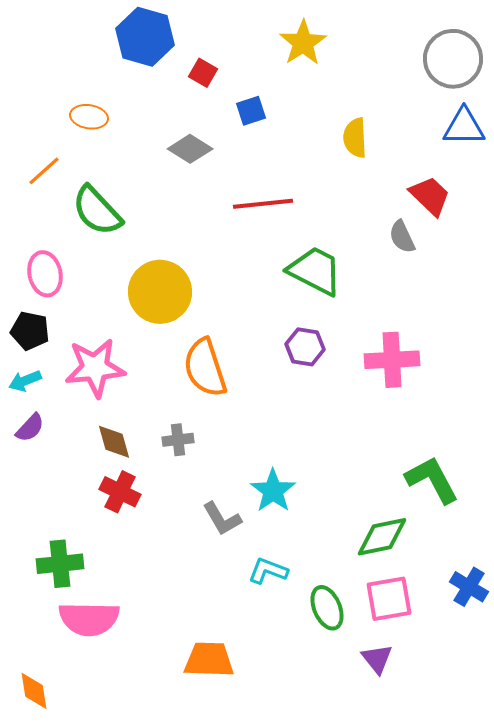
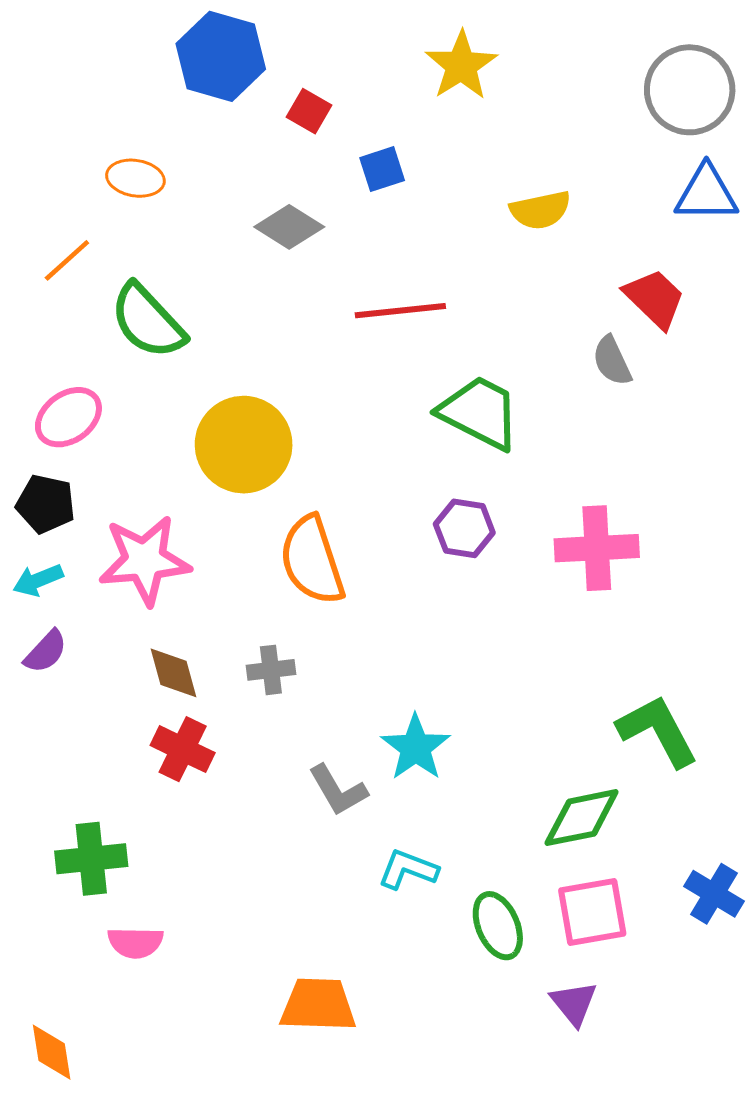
yellow semicircle: (355, 138) -> (540, 210), turned -99
pink ellipse: (45, 274) -> (68, 417), turned 66
pink semicircle: (89, 619) -> (135, 942), size x0.6

